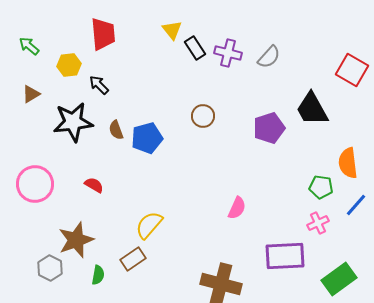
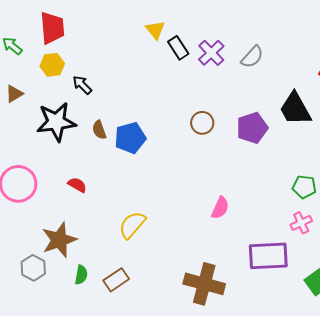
red trapezoid: (103, 34) -> (52, 28), moved
purple cross: (228, 53) -> (211, 53), turned 32
brown circle: (203, 116) -> (202, 123), moved
brown rectangle: (133, 259) -> (116, 280), moved

